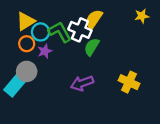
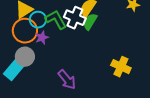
orange circle: (27, 44) -> (25, 31), size x1.6
green semicircle: (92, 47) -> (90, 22), moved
purple arrow: (82, 83) -> (67, 80), moved, turned -110

